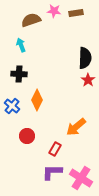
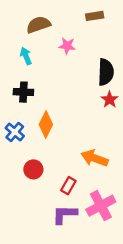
pink star: (54, 11) -> (67, 46), moved
orange arrow: (76, 127) -> (95, 158), turned 60
pink cross: (81, 178) -> (101, 206), moved, turned 30

